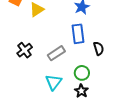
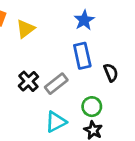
black cross: (25, 50) -> (28, 81), moved
cyan triangle: (54, 82) -> (56, 122), turned 30

